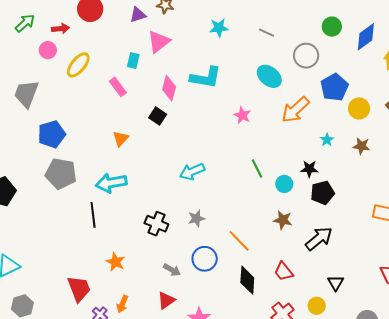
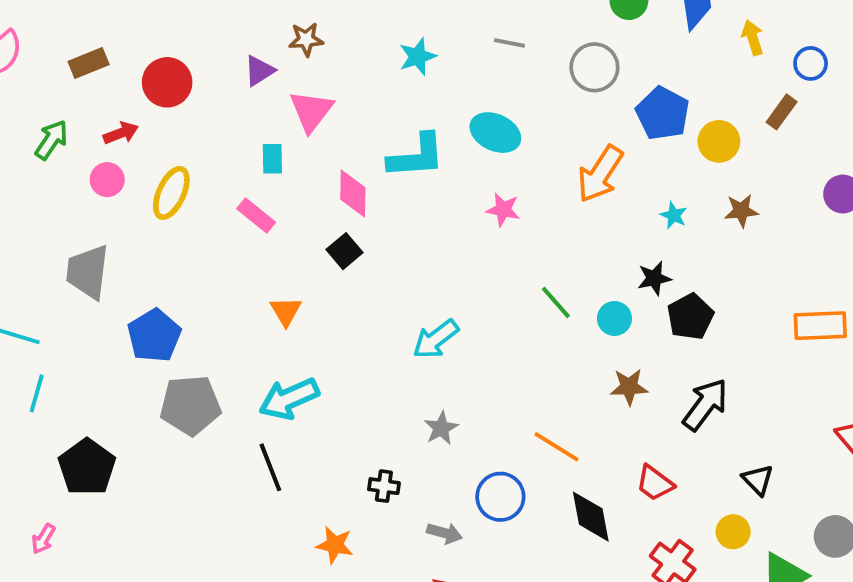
cyan ellipse: (269, 76) -> (495, 133), moved
black square: (158, 116) -> (345, 251), turned 30
gray star: (196, 218) -> (441, 428), moved
black cross: (156, 224) -> (384, 486), moved, size x0.7

